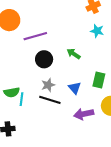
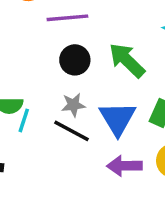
green arrow: (74, 54) -> (127, 60), size x1.6
blue triangle: (75, 88) -> (117, 119), size x1.6

